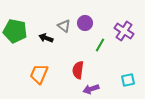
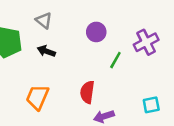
gray triangle: (64, 26) -> (44, 20), moved
purple cross: (124, 31) -> (146, 42), turned 30

